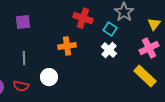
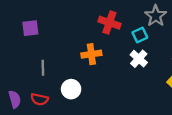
purple square: (23, 22) -> (30, 28), moved
cyan square: (110, 29) -> (140, 35), turned 32

